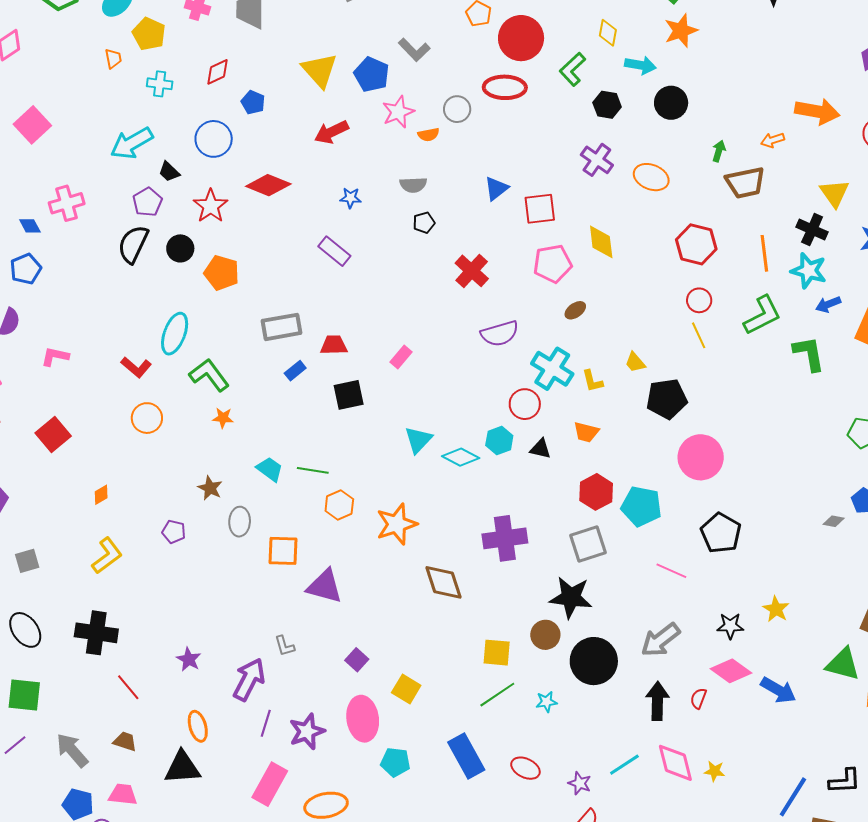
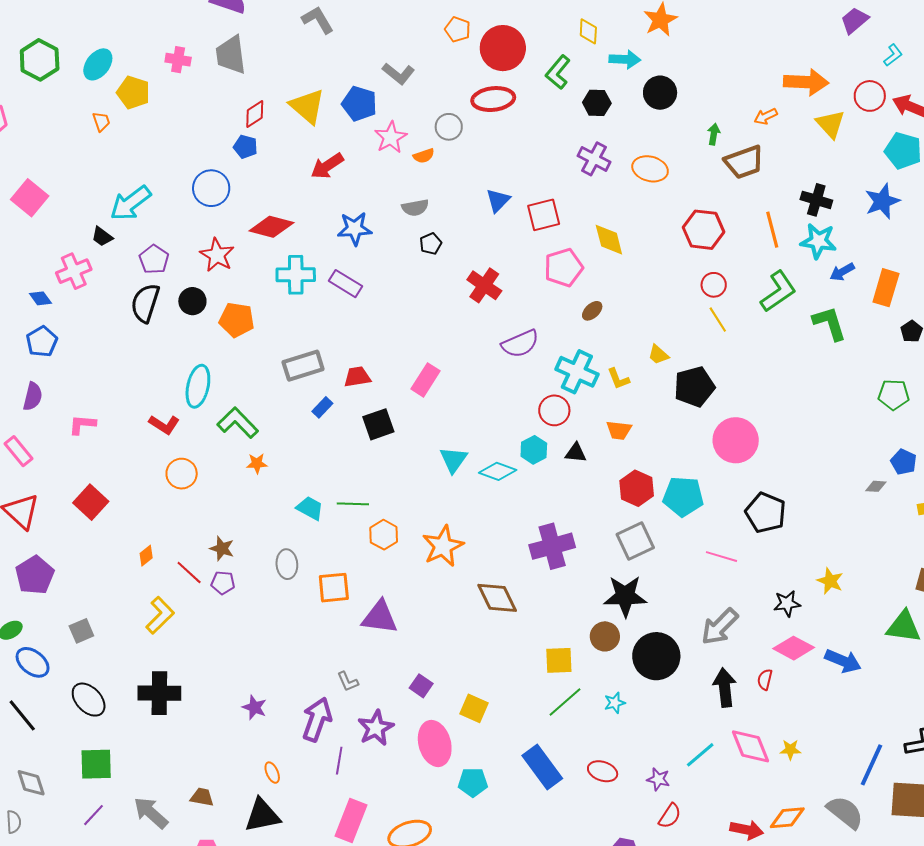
red diamond: (217, 72) -> (255, 114), moved
cyan cross: (160, 84) -> (296, 275), moved, size x1.5
black trapezoid: (169, 172) -> (102, 237), moved
yellow triangle: (834, 193) -> (830, 124), moved
blue star: (350, 198) -> (355, 229), size x1.6
pink rectangle: (401, 357) -> (425, 380), size x1.4
brown star: (210, 488) -> (222, 548), moved
red line: (128, 687) -> (189, 573), moved
orange ellipse: (198, 726) -> (272, 773), size x0.7
purple star: (307, 732) -> (376, 728), moved

